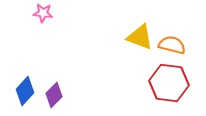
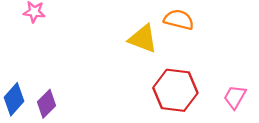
orange semicircle: (172, 45) -> (179, 20), moved

